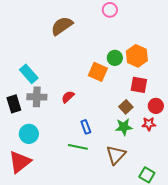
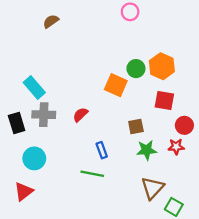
brown semicircle: (62, 26) -> (51, 21), moved, size x0.6
brown square: (126, 107) -> (136, 127), moved, turned 32
brown triangle: (116, 155) -> (152, 188), moved
red triangle: (20, 162) -> (24, 192), size x0.7

